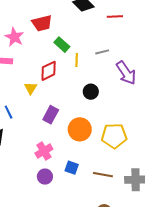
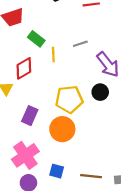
black circle: (91, 92) -> (100, 92), moved
yellow pentagon: (114, 136) -> (69, 99), moved
pink cross: (44, 151) -> (25, 155), size x1.4

